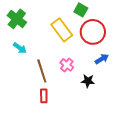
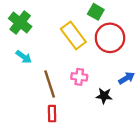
blue arrow: (102, 59) -> (127, 78), moved
pink cross: (67, 65) -> (79, 77), turned -32

